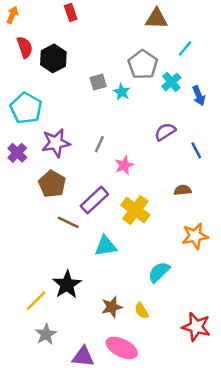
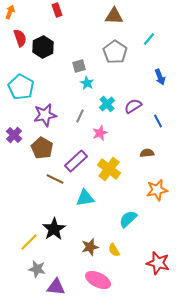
brown triangle: (156, 19) -> (114, 16), moved
cyan cross: (171, 82) -> (107, 104), moved
cyan star: (122, 92) -> (87, 83), moved
purple cross: (17, 153) -> (14, 135), moved
gray star: (46, 334) -> (37, 269), turned -30
purple triangle: (83, 357) -> (56, 287), moved

